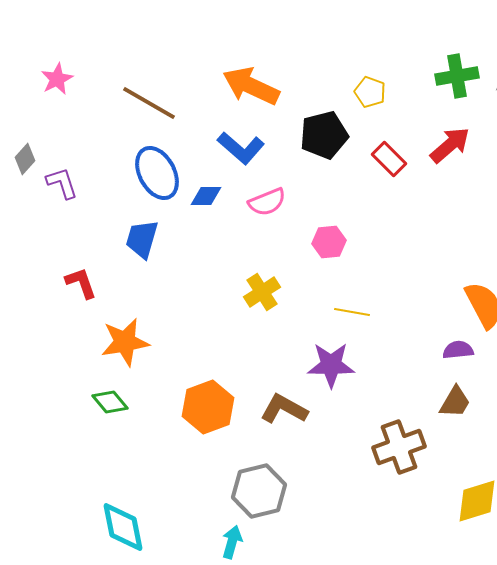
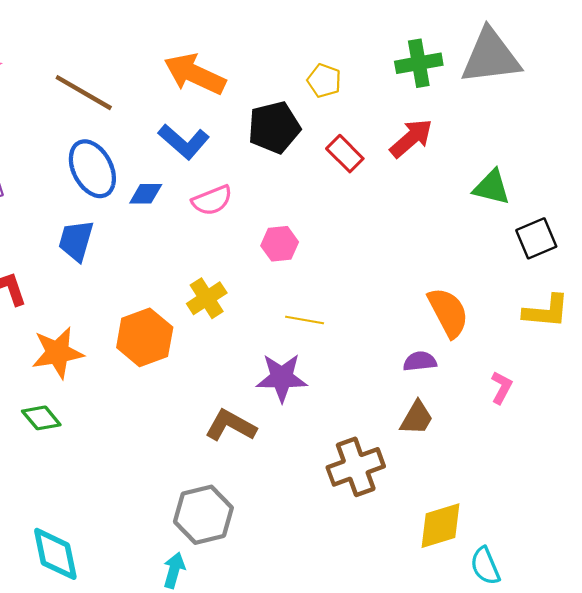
orange hexagon: (208, 407) -> (145, 337), moved

